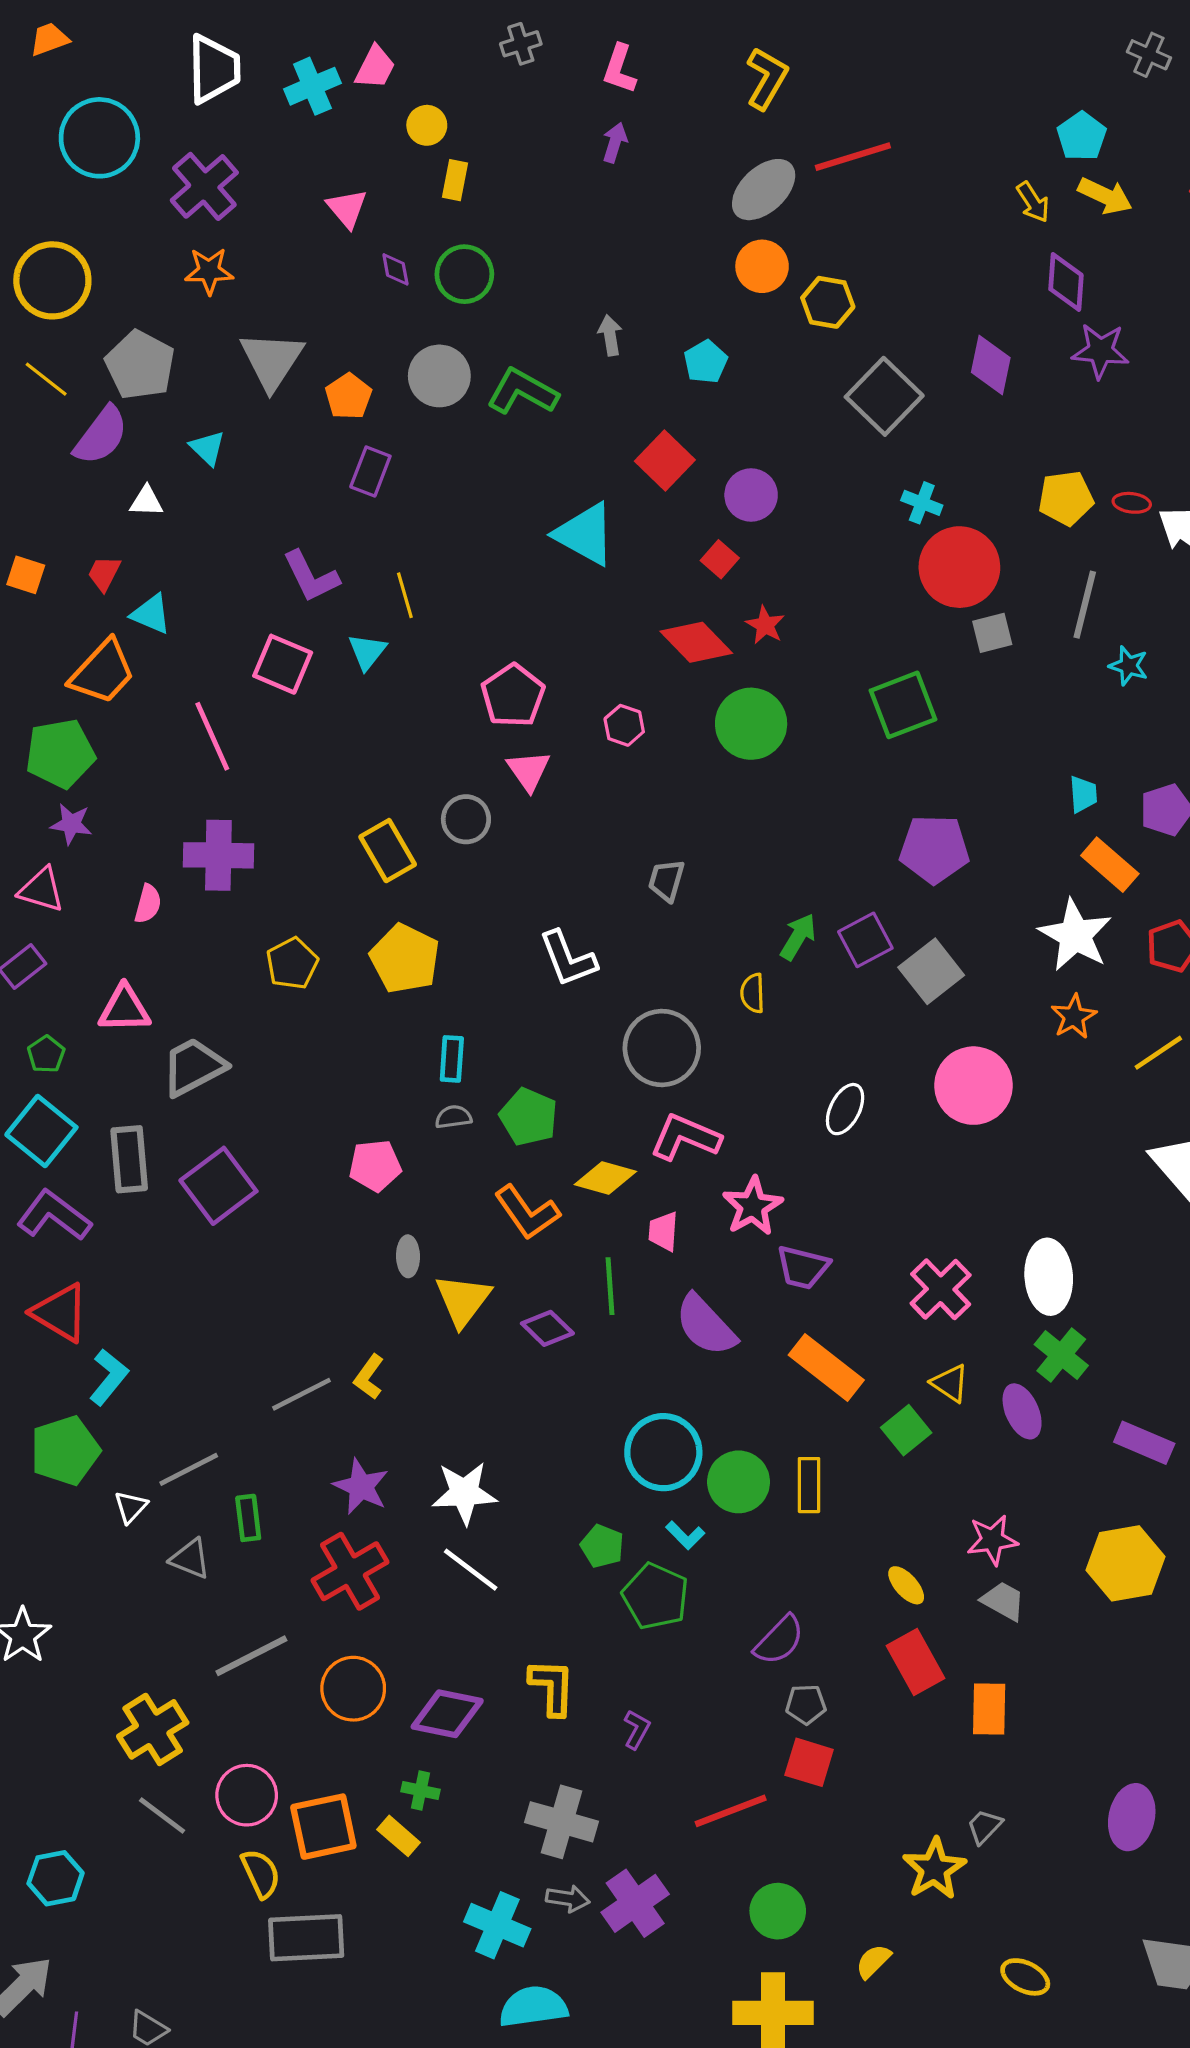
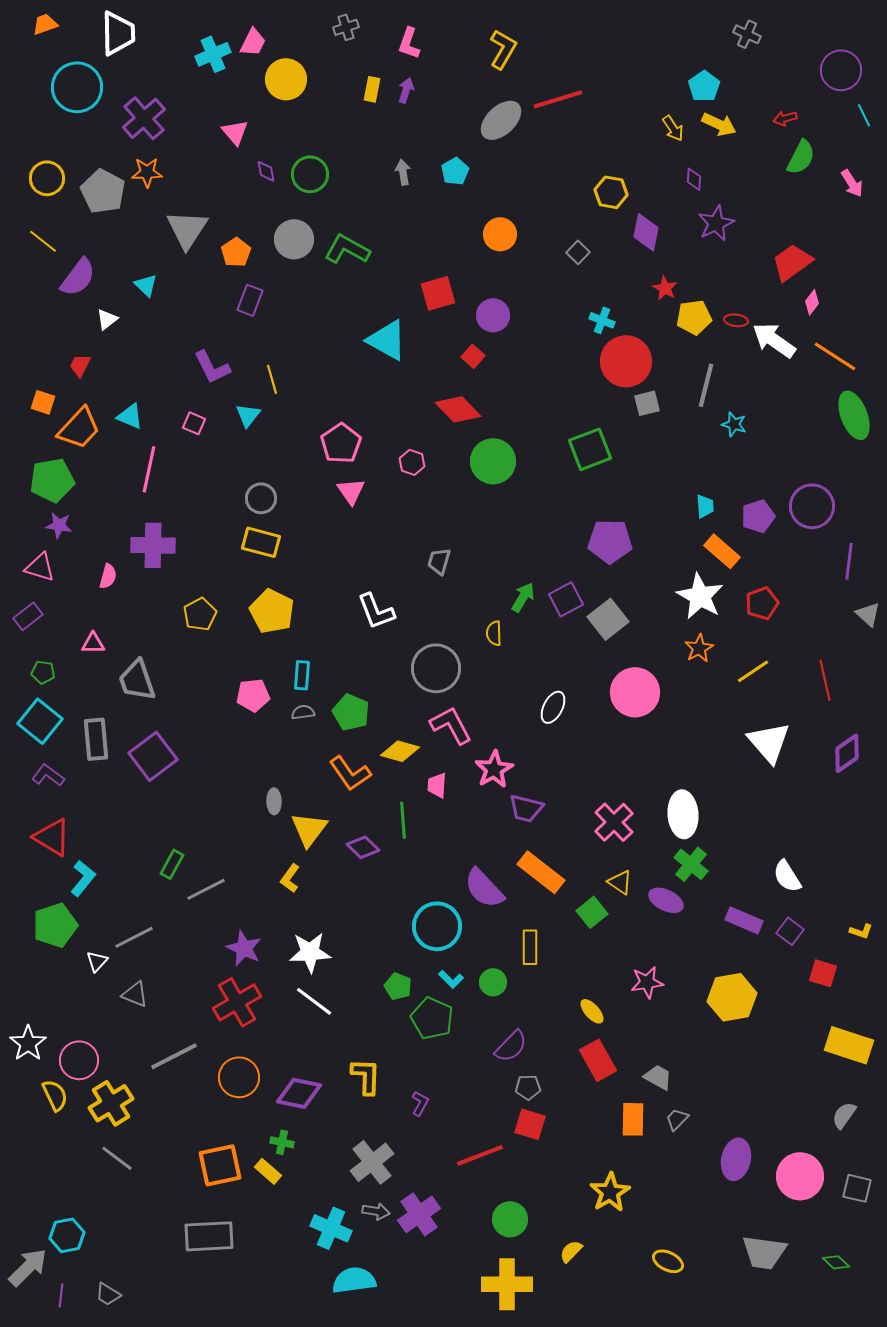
white trapezoid: (214, 69) -> (118, 33), moved
yellow circle: (427, 125) -> (286, 79), size x1.6
yellow rectangle: (455, 180) -> (372, 89), moved
orange circle: (762, 266) -> (500, 234), moved
yellow circle: (52, 280) -> (47, 178), size x0.7
purple diamond: (1066, 282) -> (694, 179), size x0.6
yellow hexagon: (828, 302) -> (611, 192), moved
gray arrow: (610, 335) -> (403, 172), moved
purple star: (1100, 351) -> (716, 223), turned -30
cyan pentagon: (706, 362) -> (455, 171), moved
gray pentagon: (140, 365) -> (103, 191), moved
gray square: (884, 396) -> (578, 252), size x0.5
red square: (665, 461) -> (438, 293), turned 30
white triangle: (146, 501) -> (107, 319), turned -40
orange square: (26, 575) -> (43, 402), moved
cyan triangle: (151, 614) -> (130, 416), moved
red star: (765, 625) -> (665, 288), moved
pink square: (283, 664) -> (194, 423), size x0.6
pink line: (212, 736) -> (149, 469), turned 36
gray circle: (466, 819) -> (261, 498), moved
yellow rectangle: (388, 851) -> (261, 542), turned -45
pink triangle: (124, 1009) -> (93, 643), size x0.7
green pentagon: (46, 1054) -> (43, 672), turned -30
gray trapezoid: (193, 1067) -> (137, 680), turned -81
pink L-shape: (685, 1137) -> (451, 725), turned 39
pink pentagon: (375, 1165) -> (253, 695), moved
purple L-shape: (54, 1216) -> (48, 775), size x0.7
purple semicircle: (706, 1325) -> (484, 888), moved
yellow L-shape: (369, 1377) -> (290, 878), moved
purple ellipse: (1022, 1411) -> (666, 900), turned -40
green circle: (739, 1482) -> (493, 982), moved, size x0.7
green rectangle: (248, 1518) -> (172, 864), moved, turned 36
gray trapezoid: (1003, 1601) -> (658, 1077), moved
orange rectangle: (989, 1709) -> (633, 1119), moved
pink circle: (247, 1795) -> (79, 1060), moved
gray cross: (562, 1822) -> (372, 1162), turned 36
gray trapezoid: (984, 1827) -> (677, 1119), moved
yellow semicircle: (261, 1874) -> (55, 1095), moved
cyan hexagon: (56, 1878) -> (67, 1235), moved

